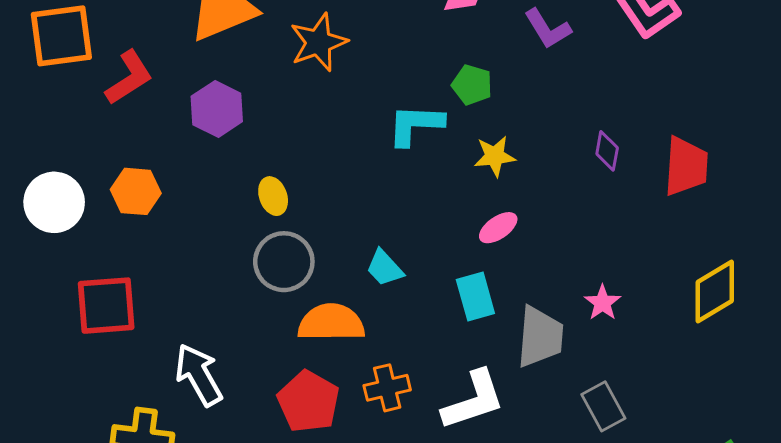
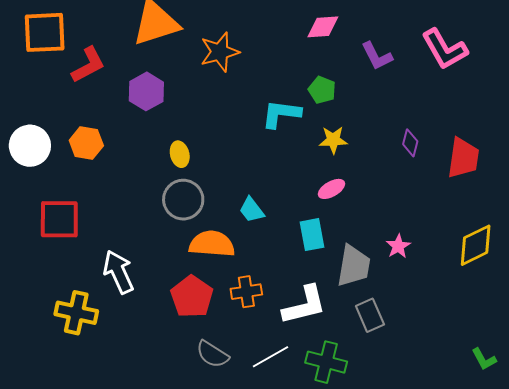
gray rectangle: (603, 406) -> (370, 315), moved

